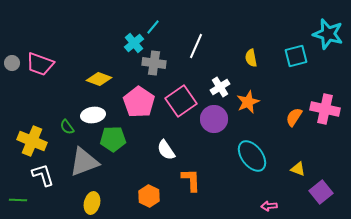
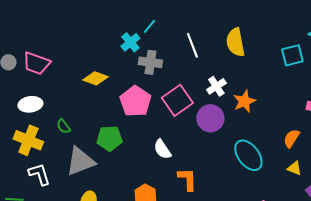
white line: (196, 46) -> (192, 45), turned -45
yellow semicircle: (251, 58) -> (235, 42), moved, size x1.6
white ellipse: (93, 115) -> (30, 104), moved
orange semicircle: (294, 117) -> (291, 138), moved

